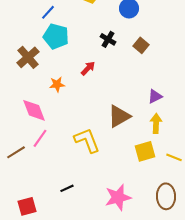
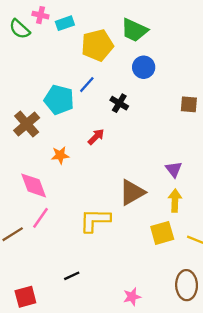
blue line: (48, 12) -> (87, 85), moved
brown square: (141, 45) -> (189, 104), moved, turned -35
purple triangle: (155, 96) -> (174, 169), turned -42
yellow L-shape: (87, 140) -> (95, 220), turned -68
pink star: (118, 197) -> (132, 297), moved, size x0.6

